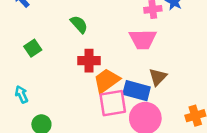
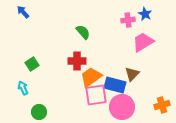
green semicircle: (79, 24) -> (83, 32), moved
pink trapezoid: (143, 39) -> (143, 42), moved, turned 150
green square: (33, 48) -> (32, 64), moved

